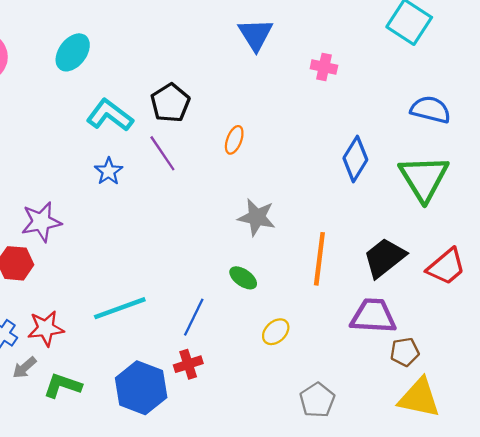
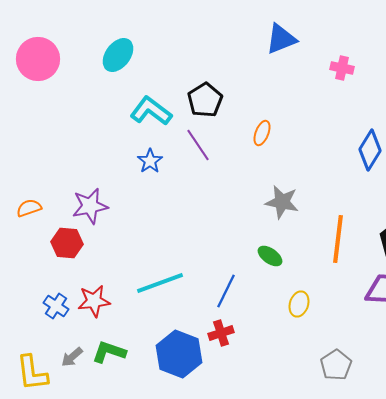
blue triangle: (256, 34) -> (281, 39), turned 40
yellow ellipse: (276, 332) -> (299, 304), turned -30
gray arrow: (24, 368) -> (72, 357), moved

